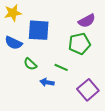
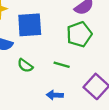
blue arrow: (47, 82) -> (55, 95), moved

